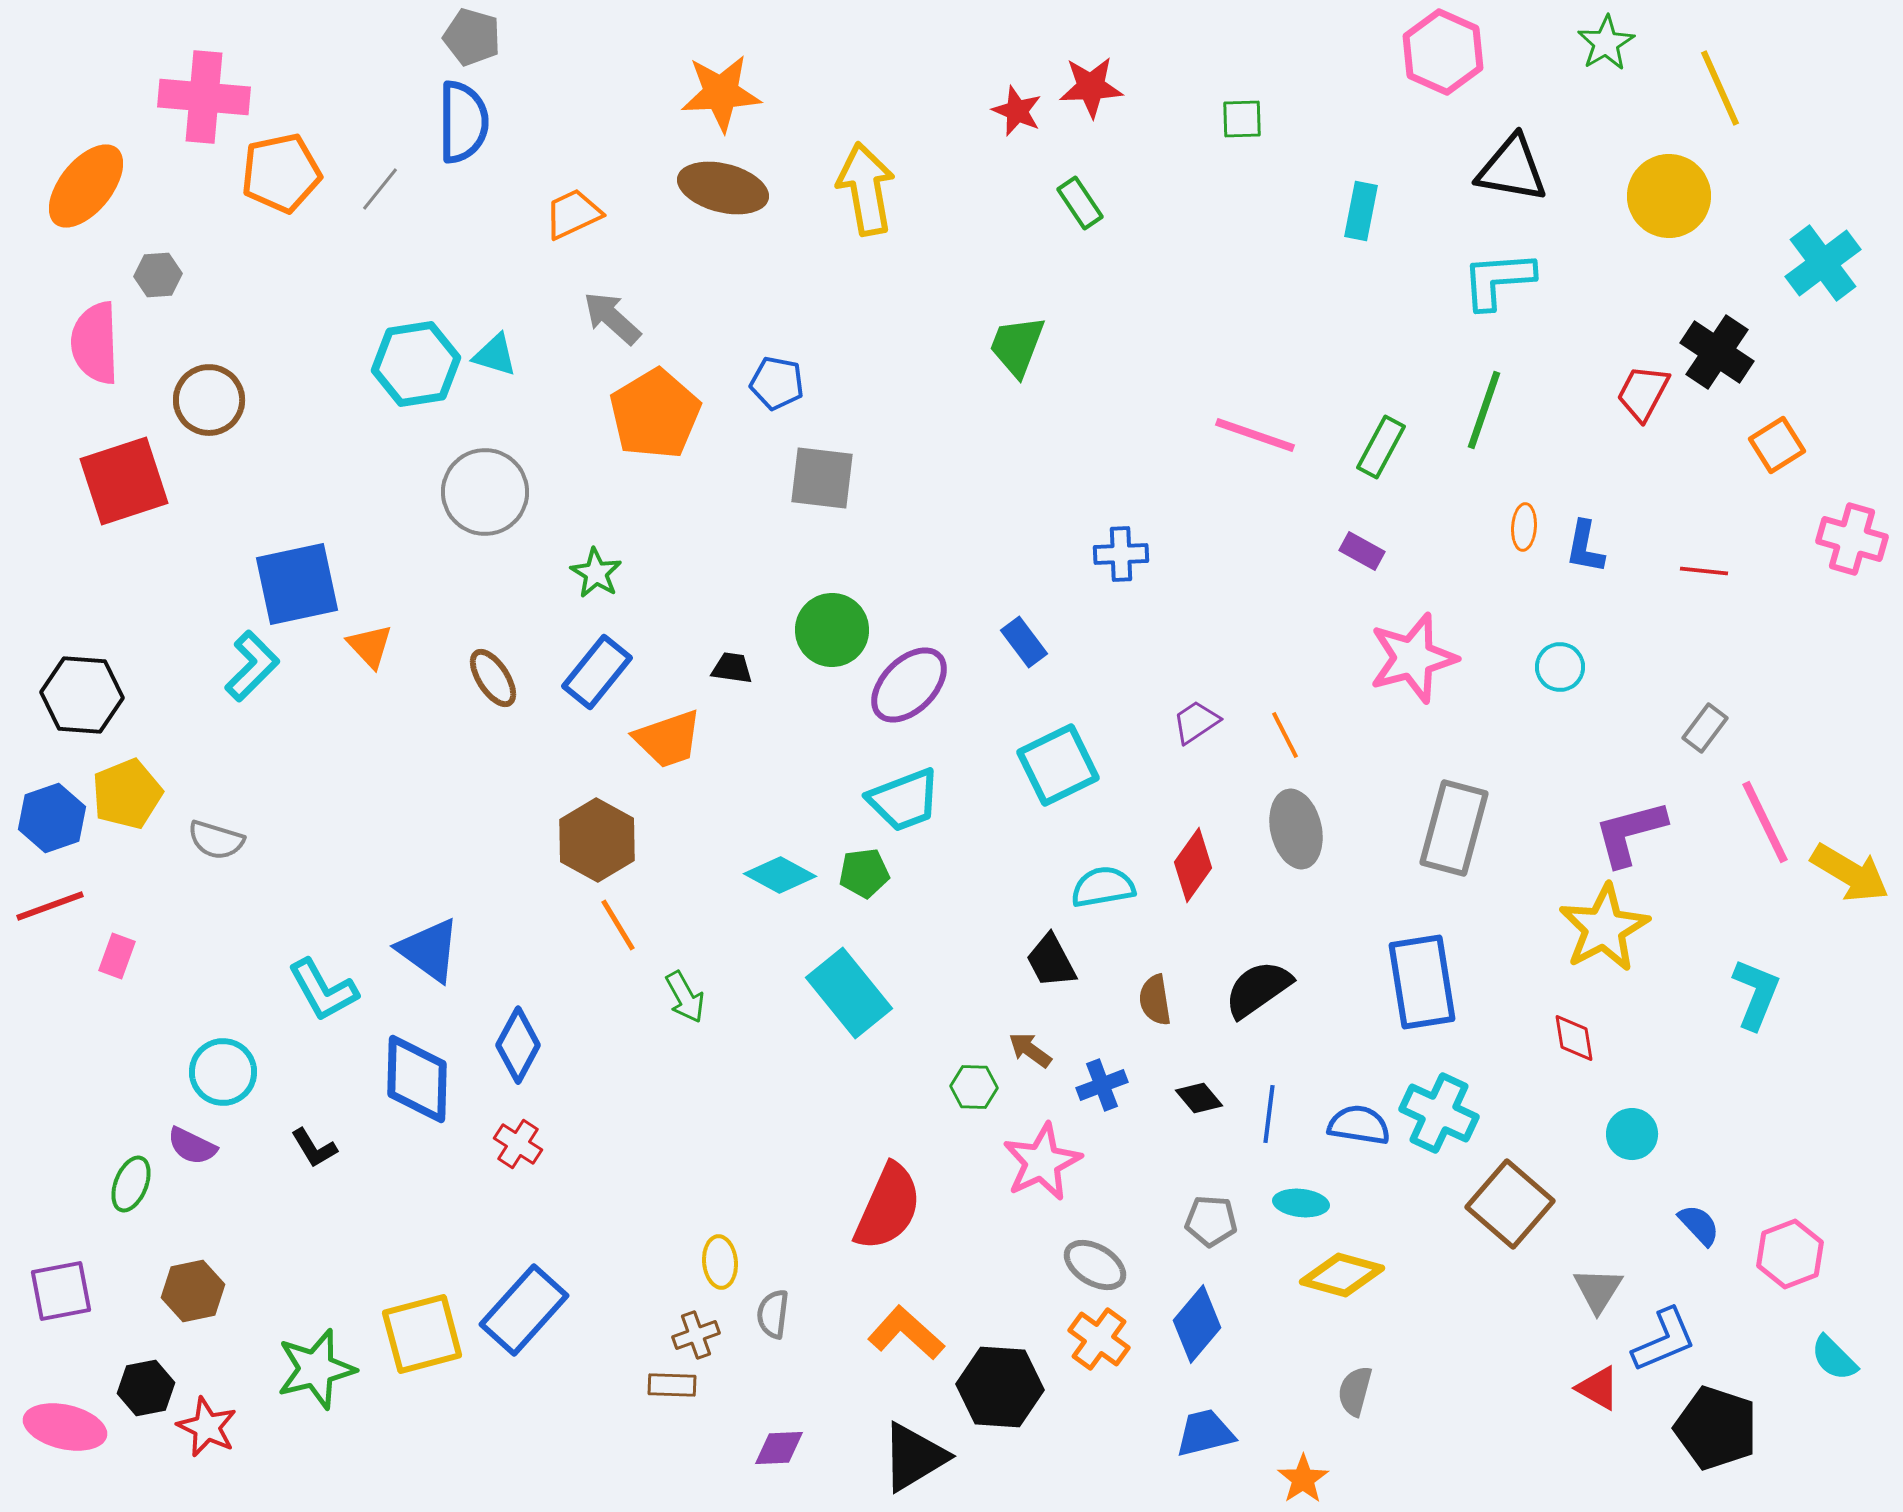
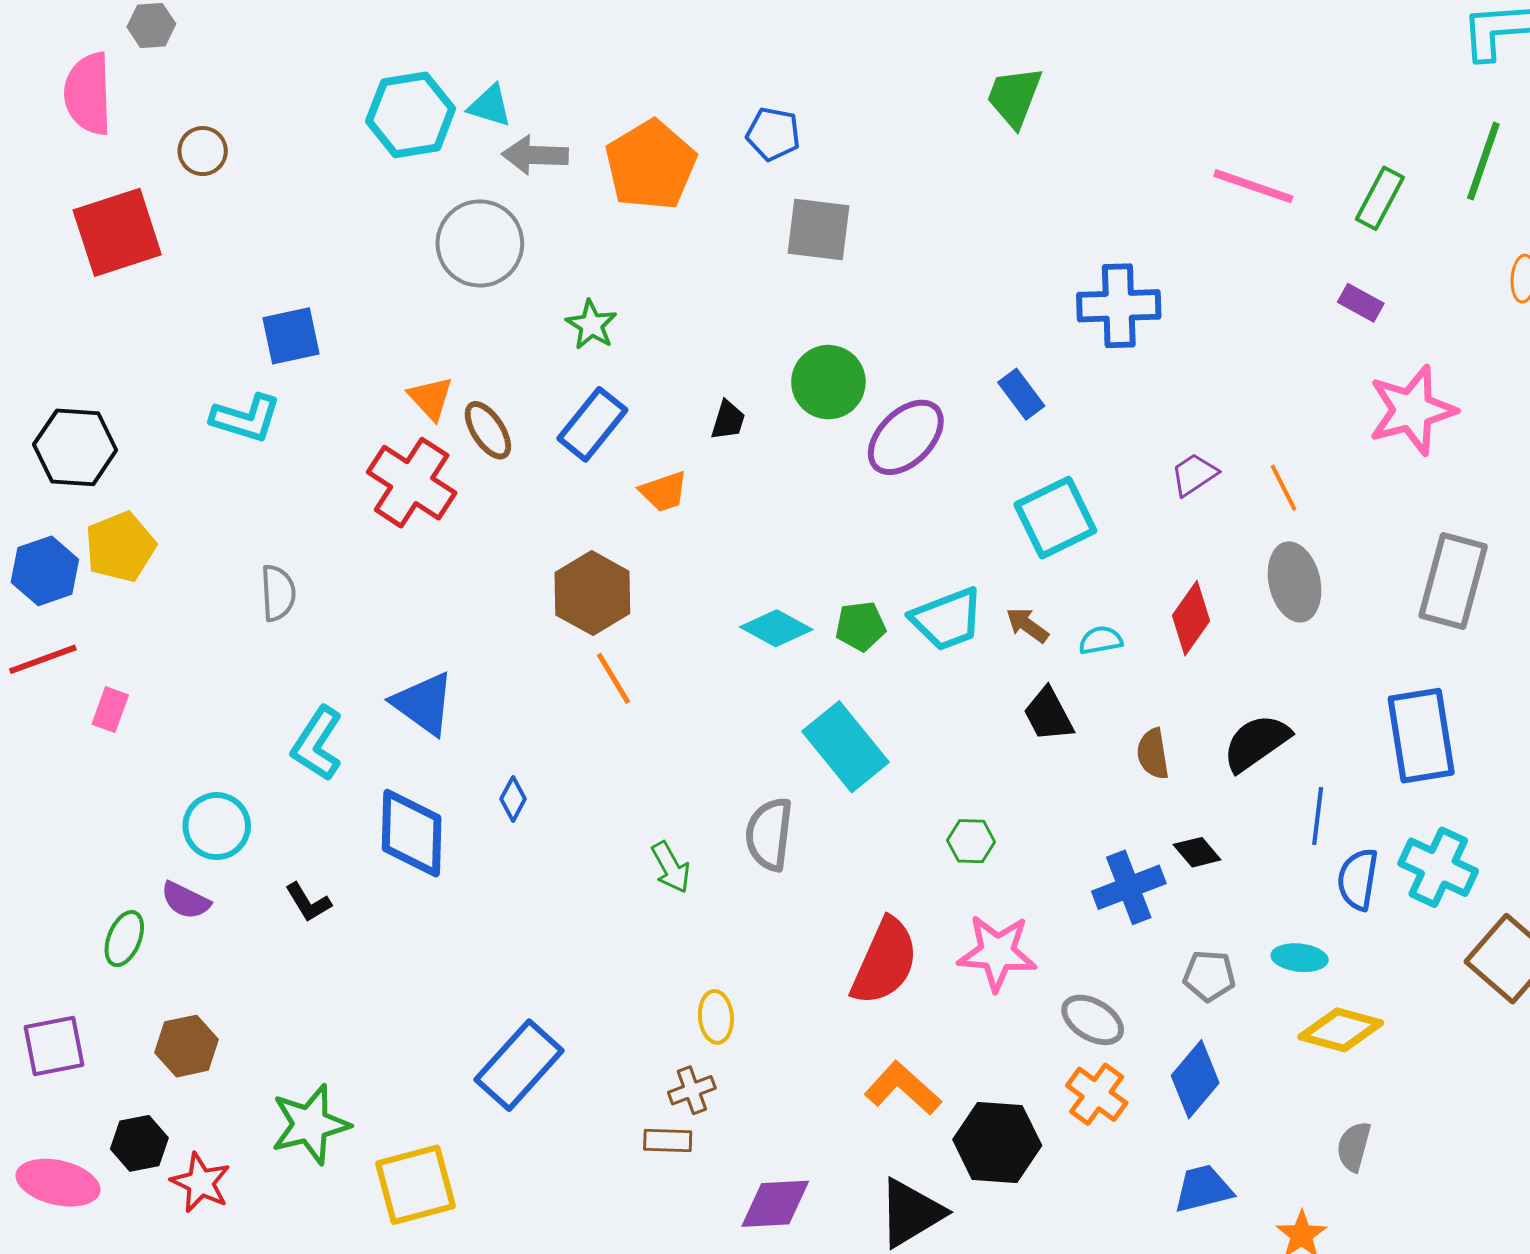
gray arrow: (612, 318) -> (535, 155), moved, turned -40
brown circle: (209, 400) -> (203, 151), size x0.7
blue cross: (1121, 554) -> (1119, 306), size x1.5
blue square: (297, 584) -> (291, 336), size x0.7
orange triangle: (370, 646) -> (431, 398), moved
cyan L-shape: (252, 666) -> (246, 418), turned 62
black trapezoid: (732, 668) -> (728, 420), turned 99
orange trapezoid: (668, 739) -> (664, 492), size x0.7
cyan trapezoid: (904, 800) -> (947, 619), moved
gray semicircle: (216, 840) -> (278, 593), moved, turned -110
cyan semicircle: (1103, 887) -> (1101, 640), size x0.7
cyan L-shape: (323, 990) -> (317, 744), turned 62
green arrow: (685, 997) -> (671, 867), moved
blue diamond: (518, 1045) -> (513, 799), size x0.6
brown arrow: (1030, 1050) -> (1027, 625), moved
blue cross: (1102, 1085) -> (1129, 887), moved, size x1.4
blue line: (1269, 1114) -> (1318, 816), moved
blue semicircle: (1359, 1125) -> (1358, 879), turned -90
red cross: (518, 1144) -> (412, 483), moved, size x1.8
pink star: (1042, 1162) -> (997, 953), moved, turned 30
gray semicircle: (773, 1314) -> (769, 834), moved, size x1.5
yellow square: (422, 1334) -> (416, 1185), moved
purple diamond: (779, 1448) -> (775, 1204), size x1.4

